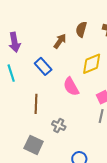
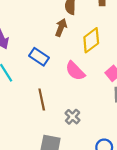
brown arrow: (60, 41) -> (61, 27), moved
gray cross: (59, 126) -> (73, 117), turned 32

